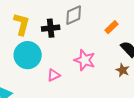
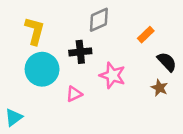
black cross: (51, 28) -> (80, 52), moved

